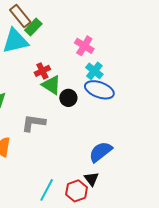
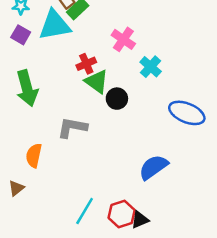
pink cross: (84, 46) -> (123, 39), moved
blue ellipse: (99, 90) -> (187, 113), moved
black triangle: (92, 179) -> (140, 220), moved, turned 42

